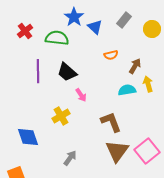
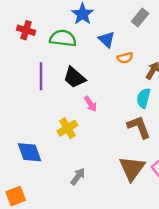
blue triangle: (95, 27) -> (107, 39), moved
red cross: (25, 31) -> (26, 30), turned -35
cyan semicircle: (127, 90) -> (144, 98), turned -66
brown L-shape: (111, 122) -> (139, 127), moved

